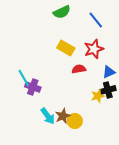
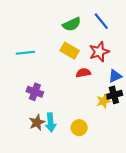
green semicircle: (62, 12) -> (72, 24), moved
cyan line: (24, 78) -> (25, 53), moved, turned -66
cyan arrow: (48, 116) -> (51, 122), turned 30
brown star: (63, 116) -> (37, 122), moved

